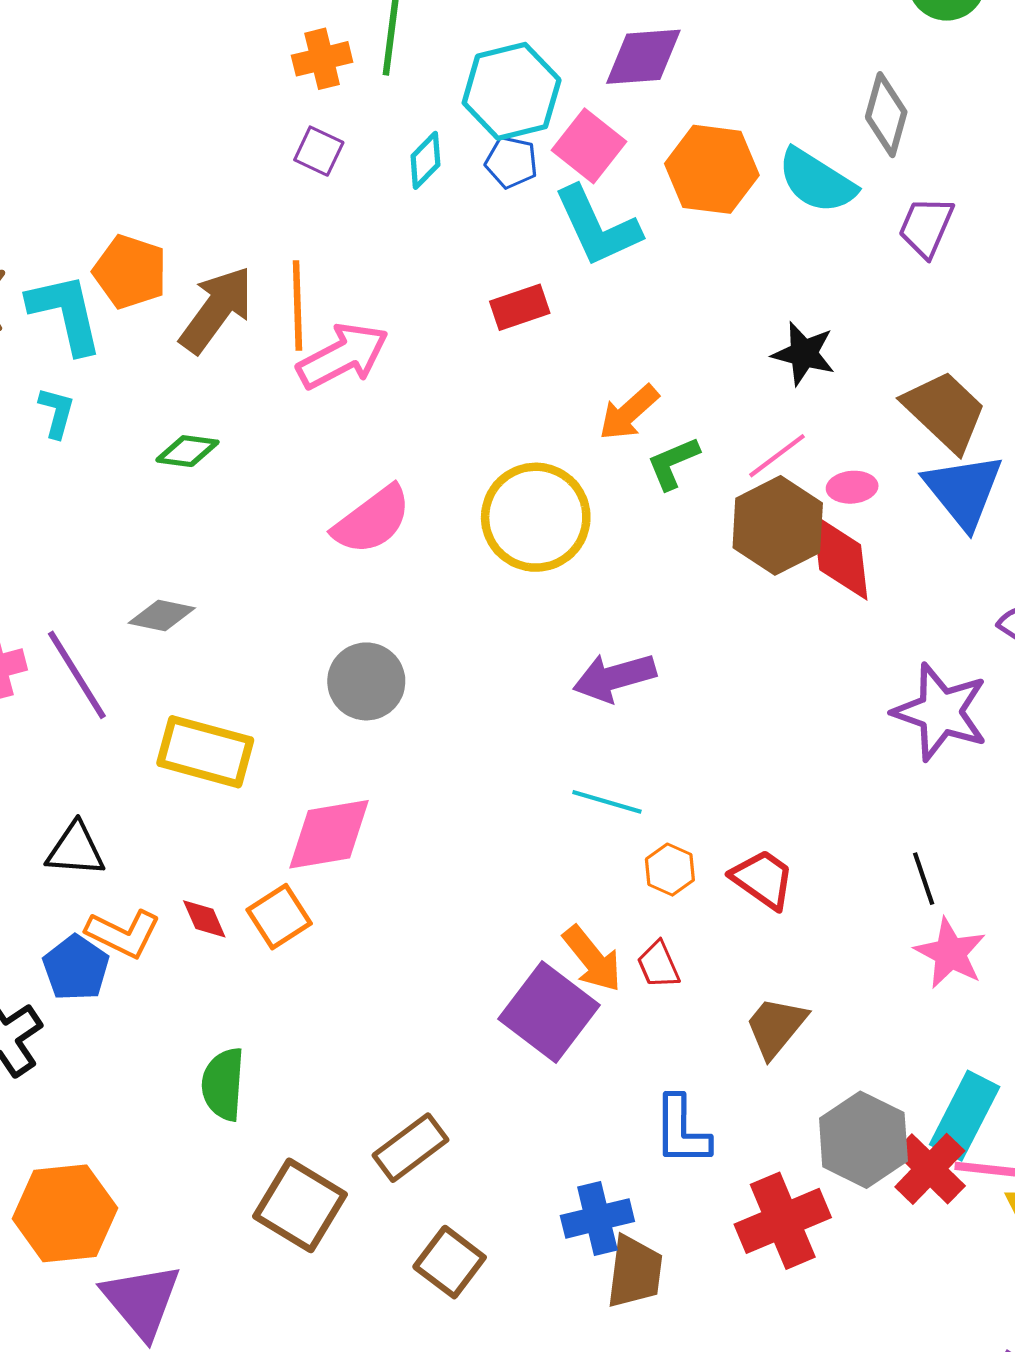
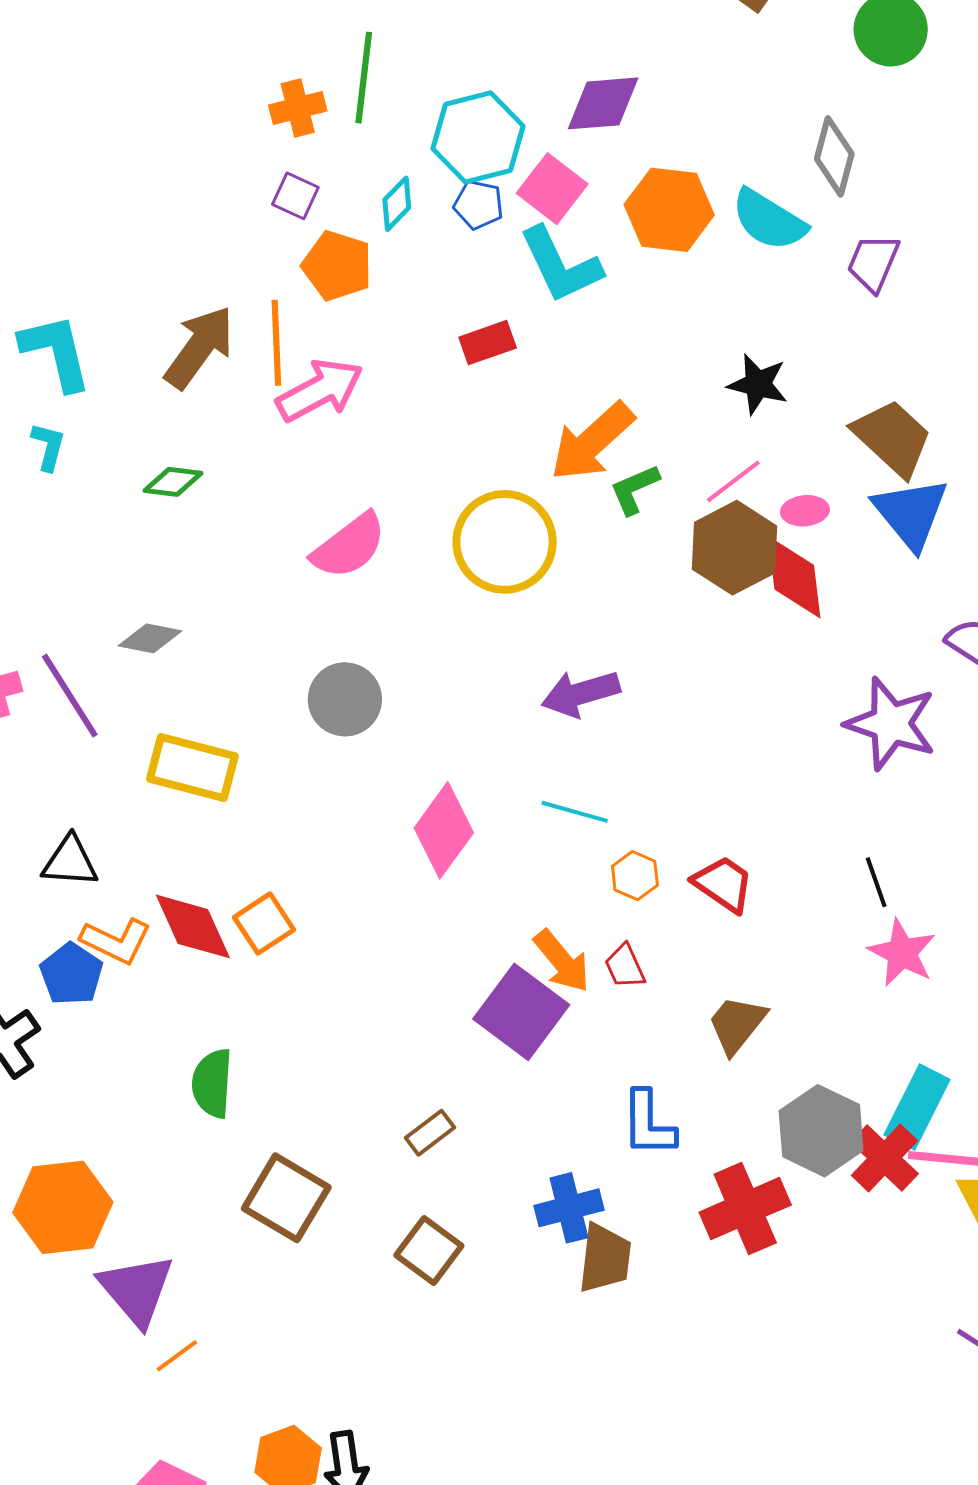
orange pentagon: (130, 272) -> (337, 266), moved
orange arrow: (629, 413) -> (592, 442), size x1.5
pink diamond: (329, 834) -> (444, 830), moved, turned -44
red diamond: (204, 919) -> (193, 926), size x1.8
brown rectangle: (410, 1148) -> (430, 1133), moved, size x0.7

